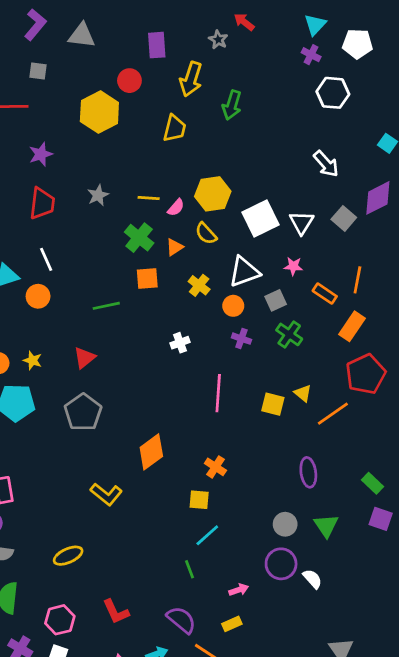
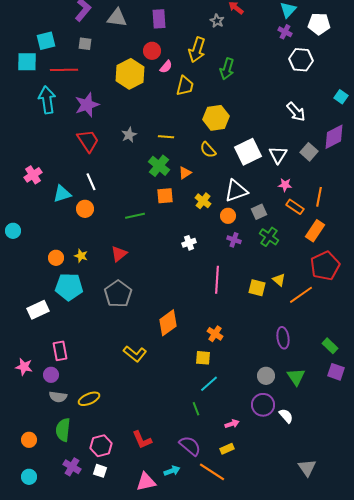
purple rectangle: (157, 45) -> (159, 19), moved
purple star: (41, 154) -> (87, 105), size x1.4
yellow hexagon: (213, 194) -> (216, 118), moved
red trapezoid: (42, 203) -> (88, 141), turned -40
pink semicircle: (176, 208) -> (166, 67), moved
yellow semicircle: (206, 233) -> (208, 150), moved
pink star: (293, 266) -> (285, 185), moved
yellow ellipse: (68, 556) -> (89, 399), moved

